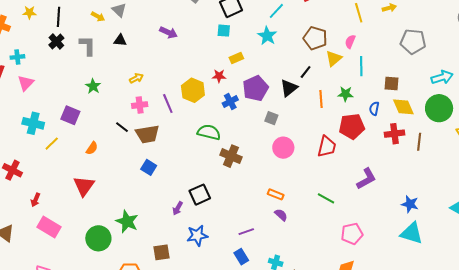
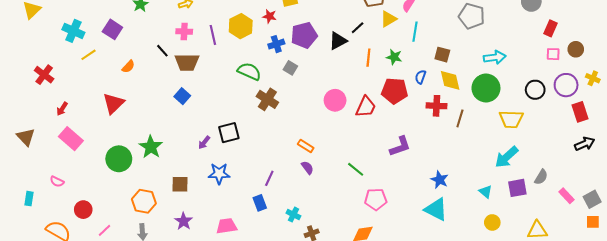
gray square: (271, 118) -> (290, 68), moved
pink circle: (283, 148) -> (335, 100), moved
green line: (326, 198) -> (356, 169), moved
purple line: (246, 232) -> (269, 178), turned -56

